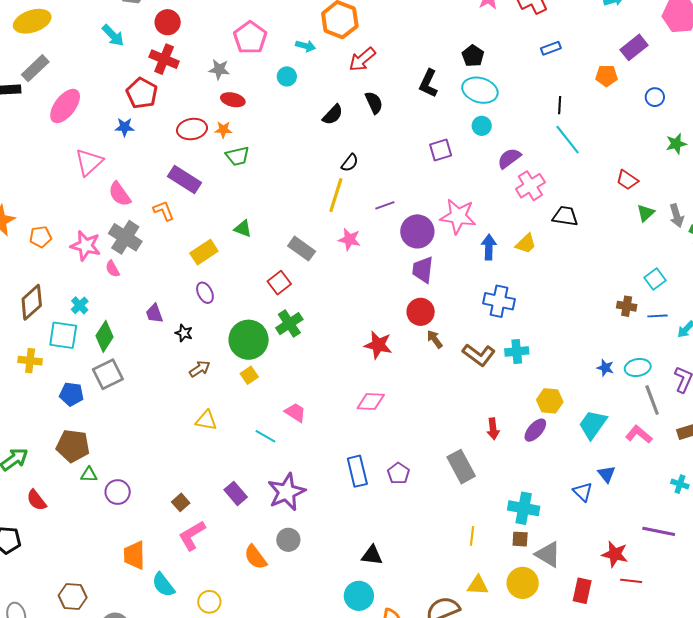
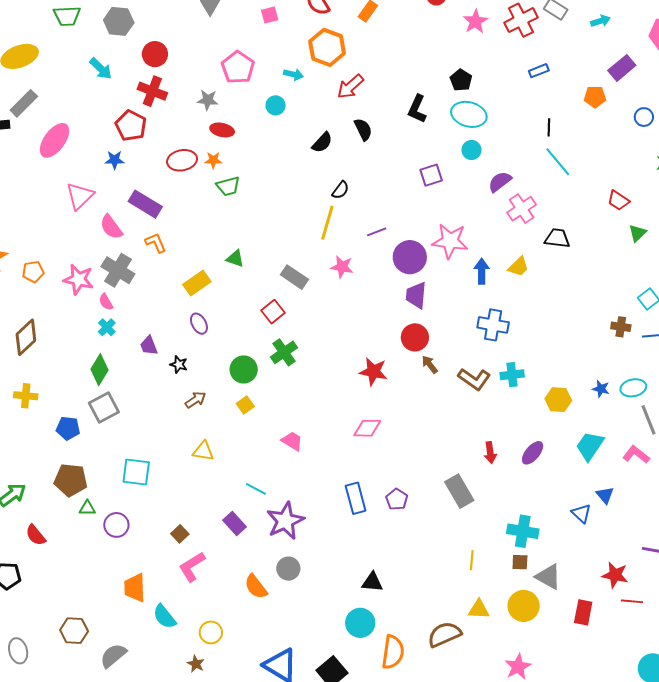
purple rectangle: (184, 179) -> (145, 204), moved
cyan cross: (80, 305) -> (107, 327), moved
cyan square: (63, 335) -> (136, 472), moved
green circle: (249, 340) -> (244, 369), size x0.7
yellow hexagon: (550, 401) -> (558, 400), moved
cyan line: (265, 436) -> (256, 489), moved

